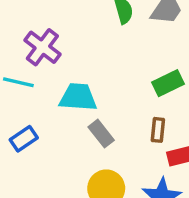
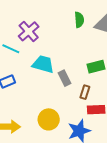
gray rectangle: (101, 134) -> (65, 78), moved

